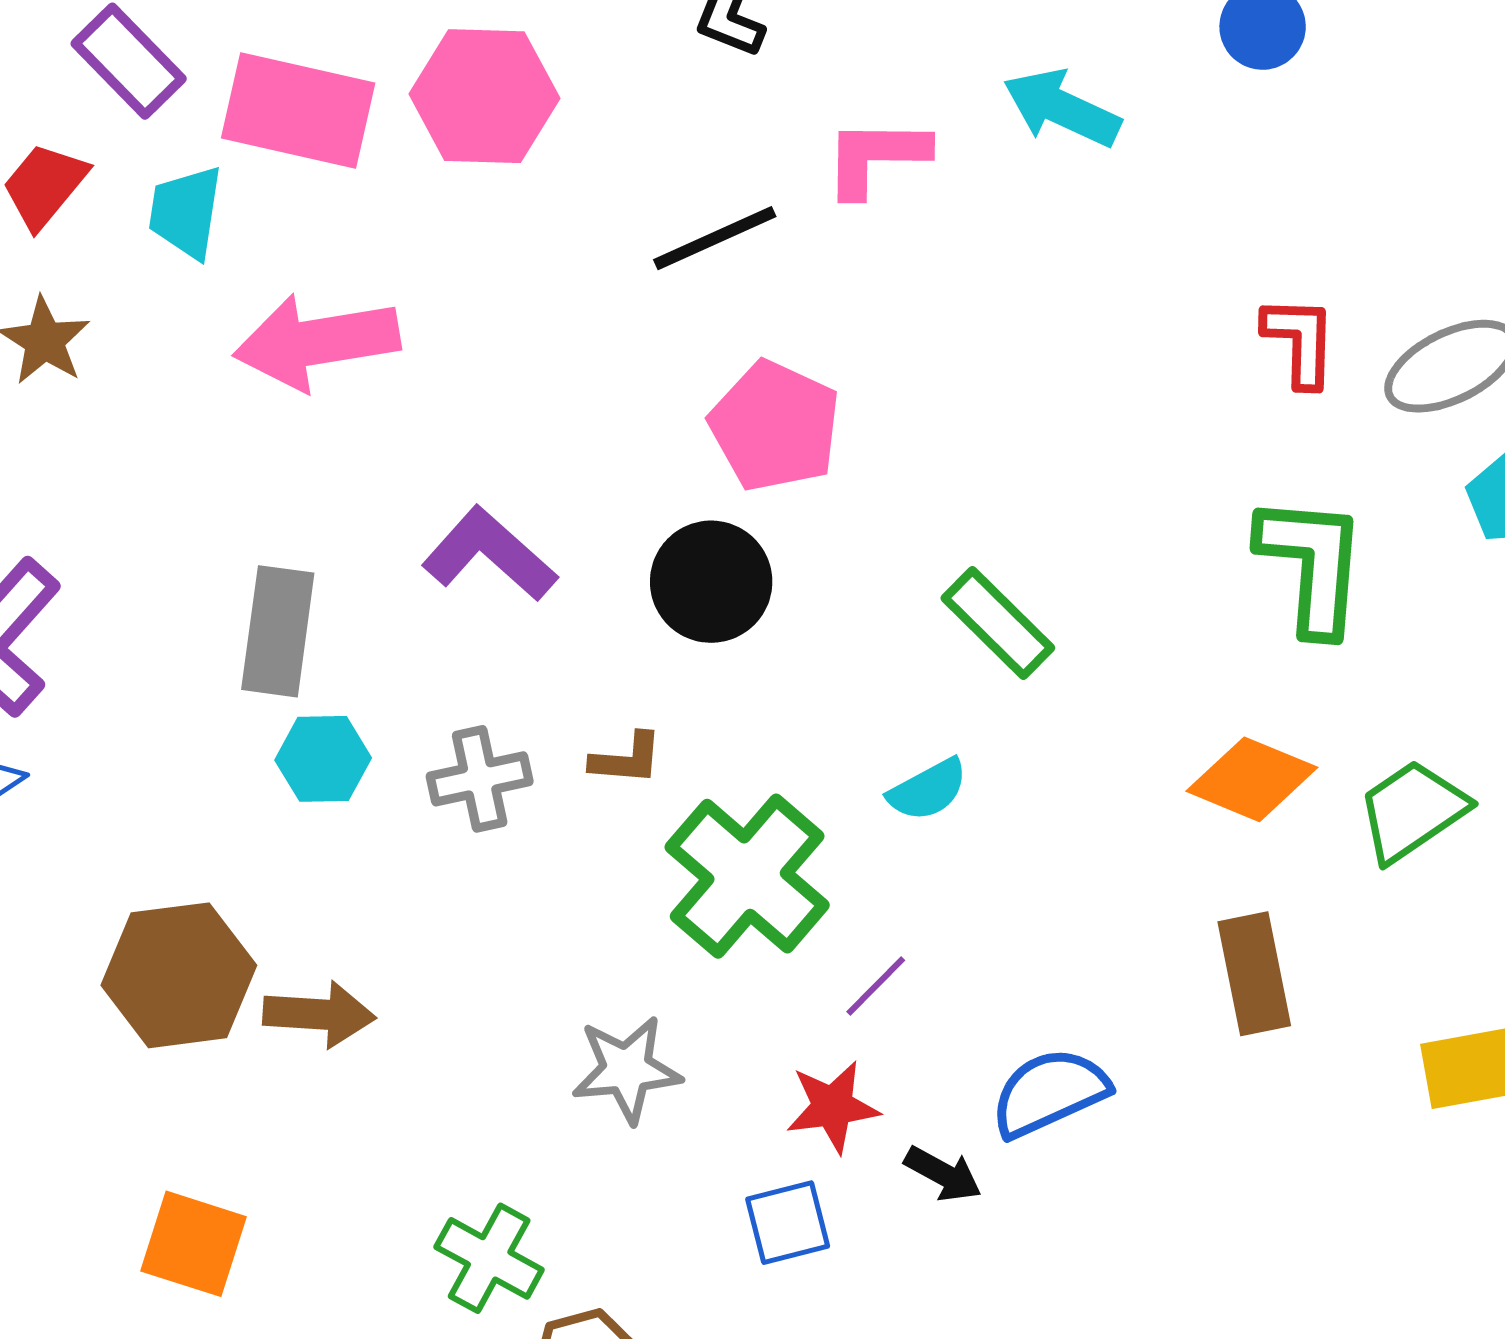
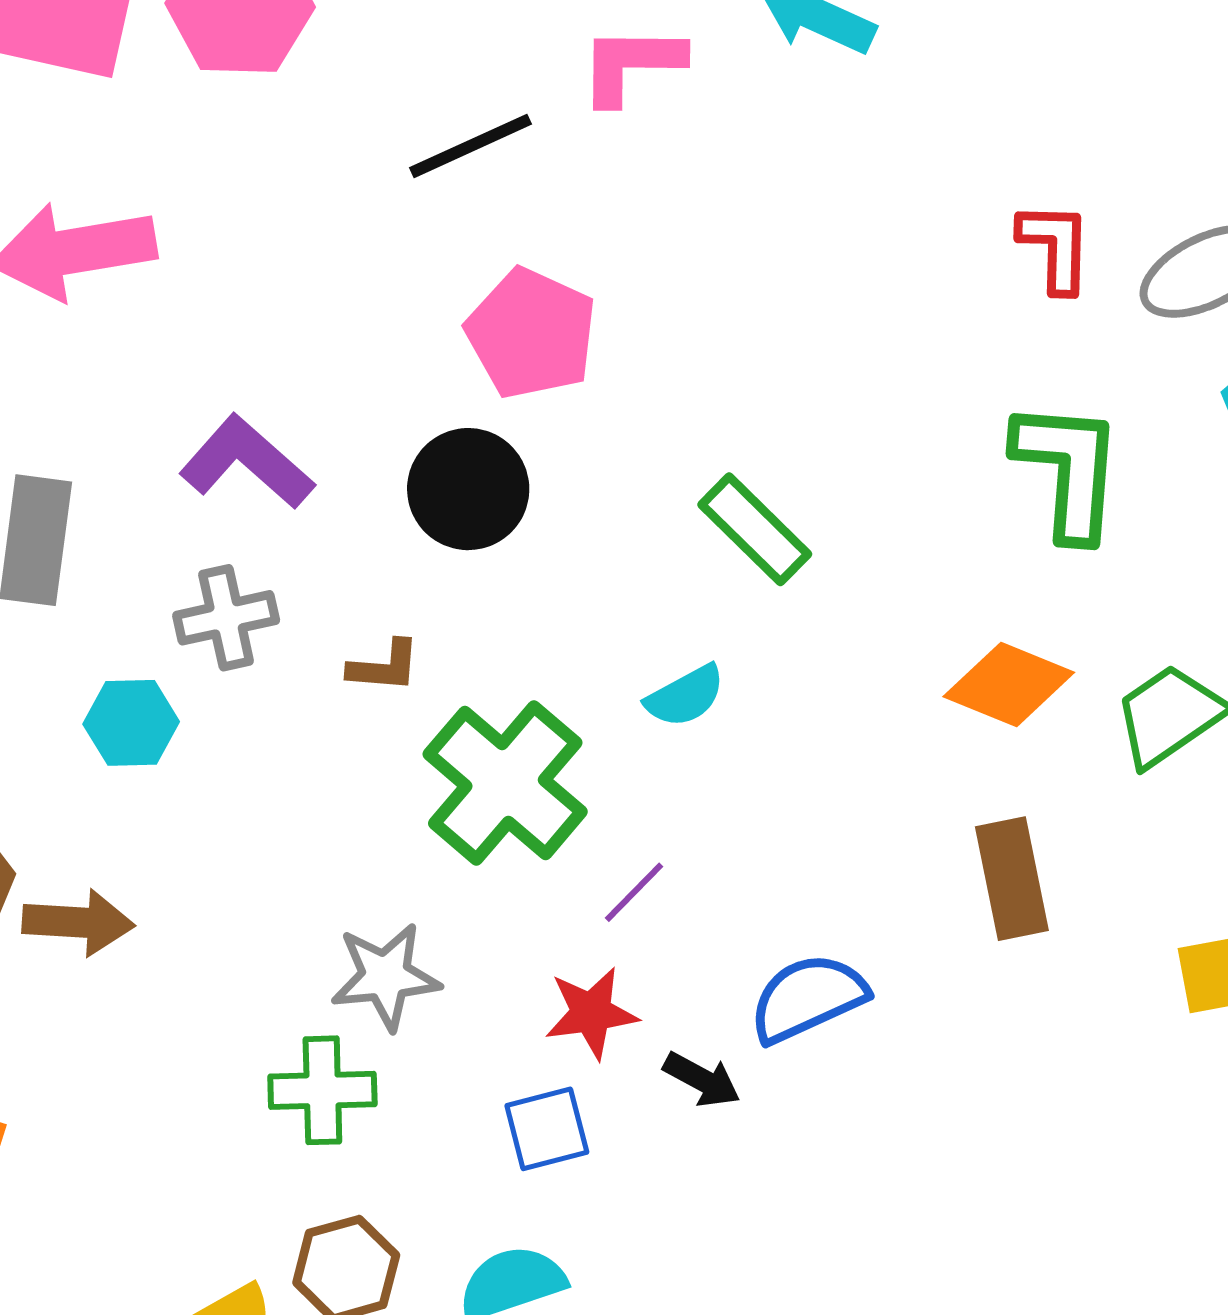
cyan hexagon: (323, 759) -> (131, 723), moved
gray cross: (480, 779) -> (226, 618), moved
green cross: (489, 1258) -> (322, 1090), moved, turned -30

